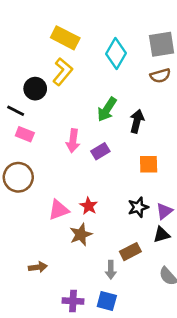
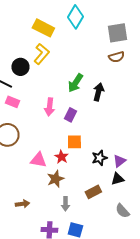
cyan diamond: (116, 53) -> (75, 17), moved
purple rectangle: (100, 151) -> (70, 115), turned -32
orange square: (149, 164) -> (74, 142), moved
pink triangle: (59, 210) -> (38, 160), turned 30
gray arrow: (111, 270) -> (65, 204), moved

